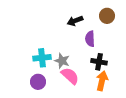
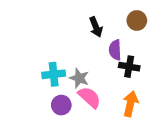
black arrow: (75, 21) -> (96, 27), turned -91
black cross: (99, 62) -> (129, 67), moved
purple circle: (38, 82) -> (61, 105), moved

